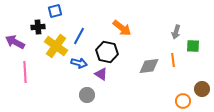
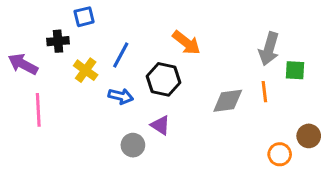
gray arrow: (176, 32) -> (269, 49), size x1.5
yellow cross: (56, 46) -> (86, 70), size x0.7
purple triangle: (101, 74) -> (160, 125), moved

